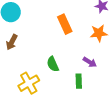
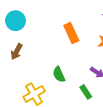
green rectangle: (79, 81) -> (86, 92), turned -32

